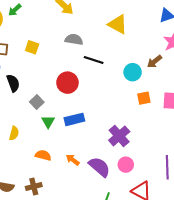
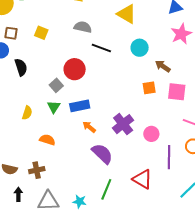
brown arrow: (154, 61) -> (163, 66), moved, turned 70
cyan circle: (133, 72) -> (140, 48), moved
gray square: (37, 102) -> (56, 85), moved
yellow semicircle: (14, 133) -> (27, 113), moved
orange arrow: (73, 160) -> (89, 127), moved
pink circle: (126, 165) -> (151, 134), moved

